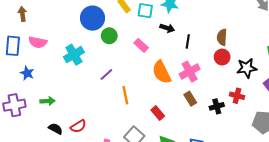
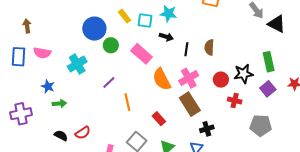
brown semicircle: (222, 37) -> (209, 47), moved
pink rectangle: (141, 45) -> (142, 54), size x1.5
red circle: (222, 57) -> (221, 80), moved
blue star: (27, 73) -> (48, 86), moved
brown rectangle: (190, 99) -> (190, 104), size x1.6
green arrow: (48, 101) -> (59, 104), moved
black cross: (217, 106) -> (207, 129), moved

